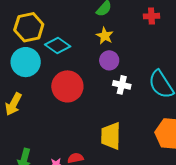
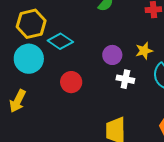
yellow star: (105, 36) -> (144, 51), moved, turned 30
red circle: (67, 86) -> (71, 82), size x0.7

